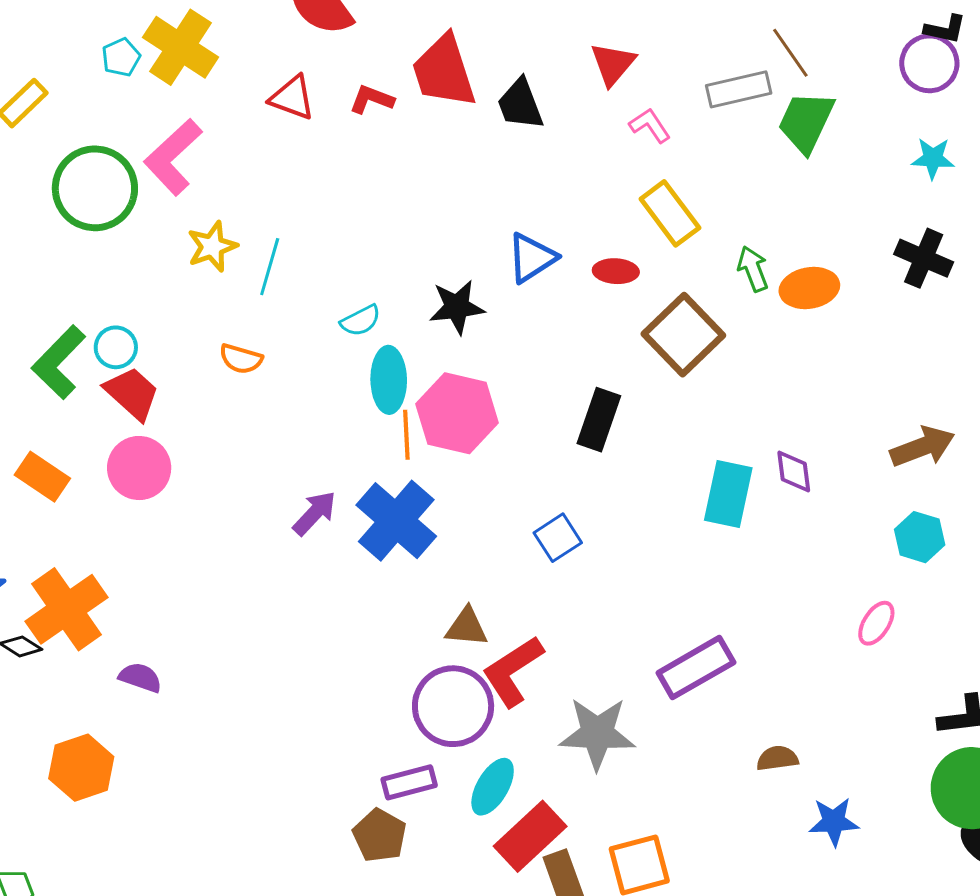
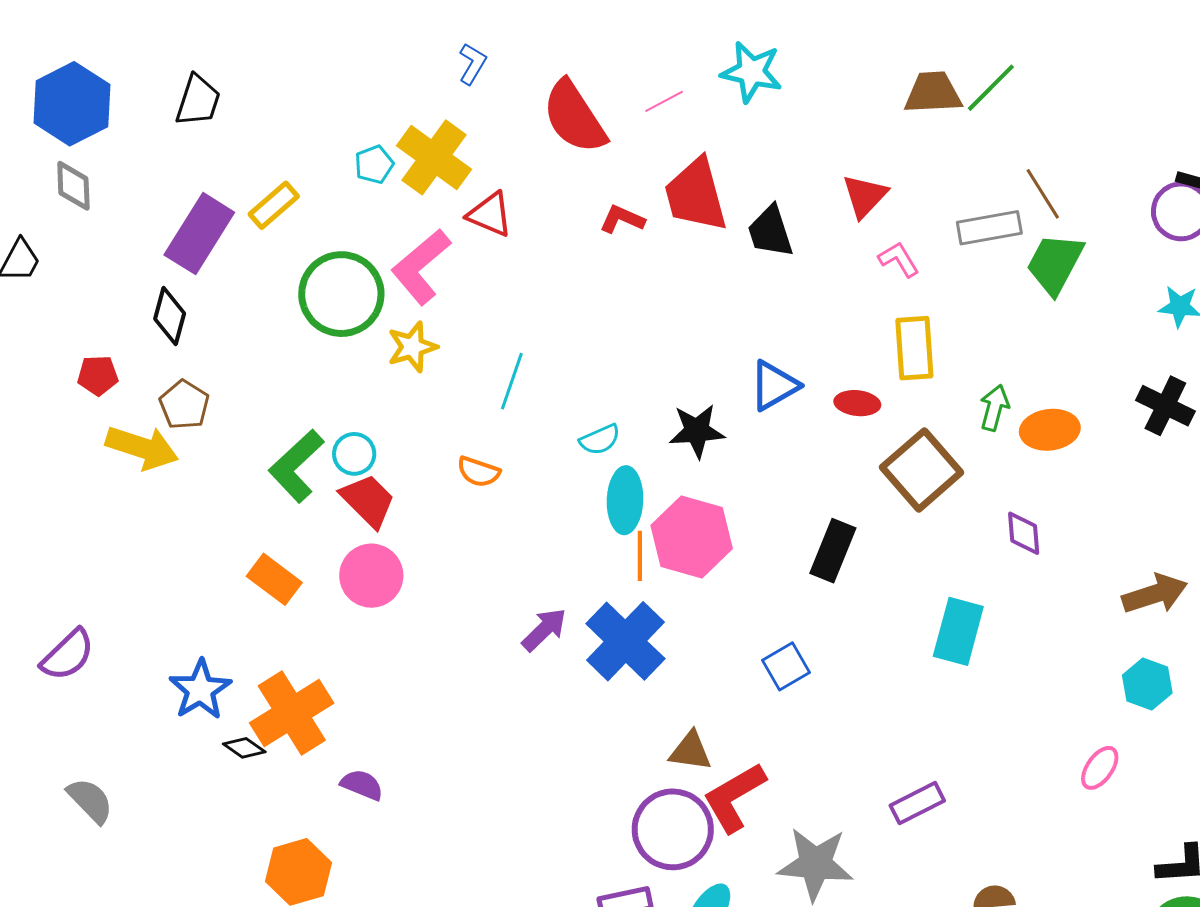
red triangle: (292, 98) -> (490, 214), moved
yellow rectangle: (670, 213) -> (914, 348), turned 30
yellow star: (212, 247) -> (412, 347), moved
green arrow: (753, 269) -> (994, 408), turned 33
purple diamond: (794, 471) -> (1024, 533), moved
purple rectangle: (696, 668) -> (917, 803), size x0.7

